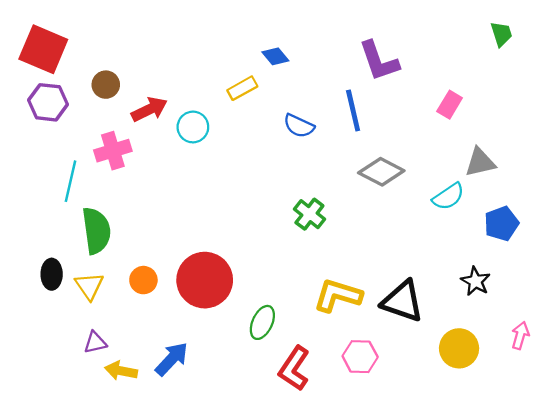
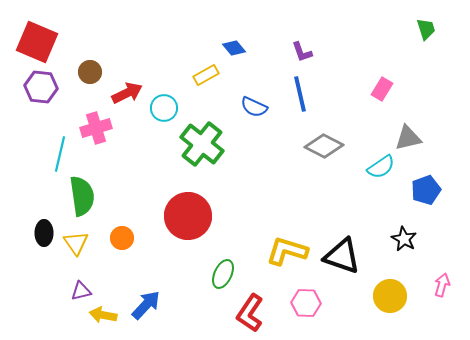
purple L-shape: (379, 61) -> (302, 52), moved, size x0.6
green cross: (309, 214) -> (202, 144), moved, size x1.6
red circle: (205, 280) -> (188, 216), moved

